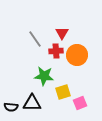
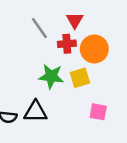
yellow square: (63, 92) -> (80, 78), moved
pink square: (80, 103) -> (98, 112), turned 32

